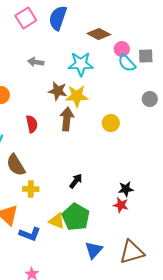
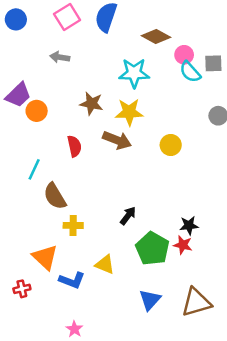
gray arrow: (36, 62) -> (60, 57), moved
brown star: (58, 91) -> (91, 104), moved
brown arrow: (67, 119) -> (117, 140), turned 105
green pentagon: (76, 217) -> (152, 249), moved

